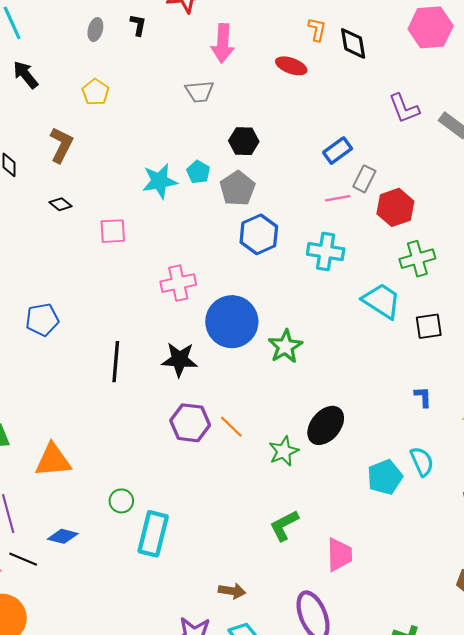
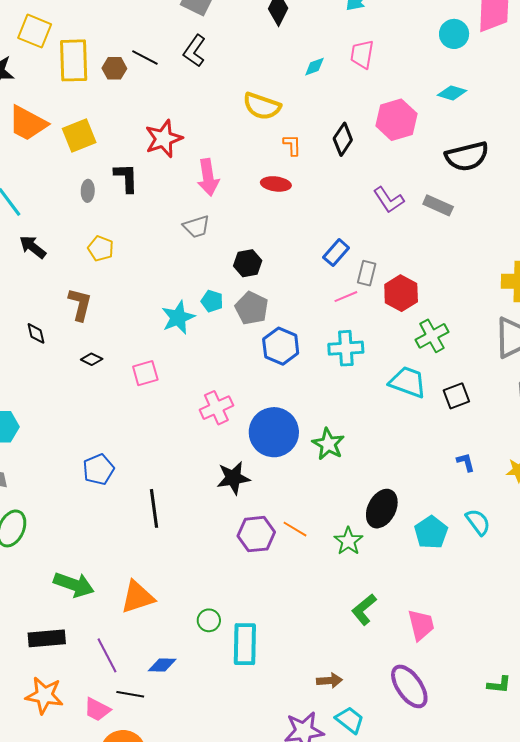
black L-shape: (138, 25) -> (126, 178), size x1.5
black diamond: (353, 43) -> (343, 139), moved, turned 56
black line: (116, 362) -> (154, 508), moved
cyan pentagon: (385, 477) -> (431, 532), moved

